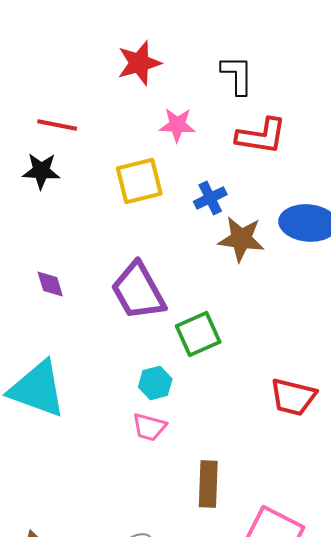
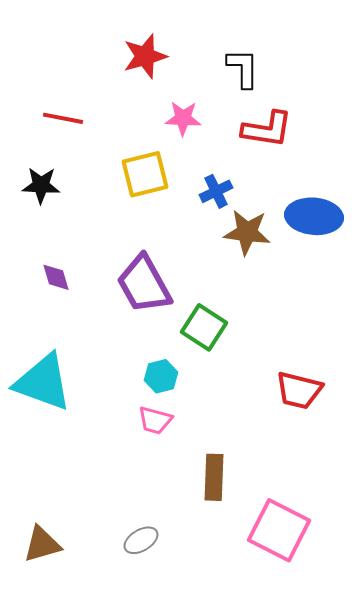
black star: (41, 171) -> (41, 185), moved
green square: (198, 334) -> (204, 327), turned -33

